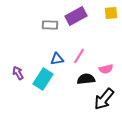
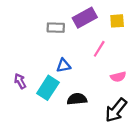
yellow square: (111, 13) -> (117, 21), moved
pink line: (79, 56) -> (99, 49), moved
black semicircle: (86, 79) -> (77, 99), moved

